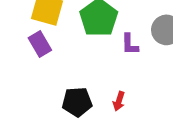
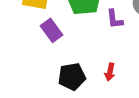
purple rectangle: (40, 44) -> (51, 30), moved

